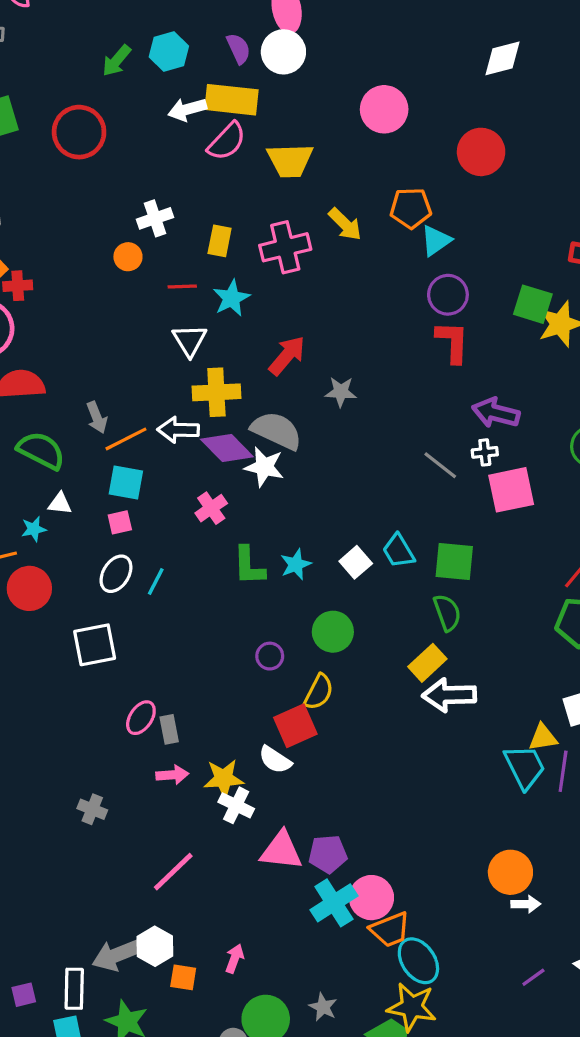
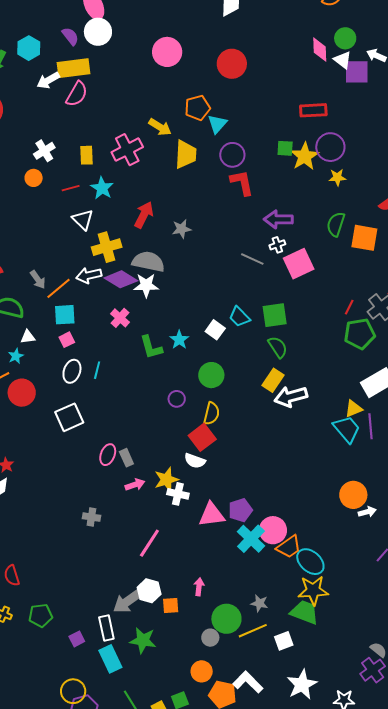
yellow trapezoid: (290, 160) -> (186, 154), moved, turned -72
green square: (533, 304) -> (285, 148), size x0.7

